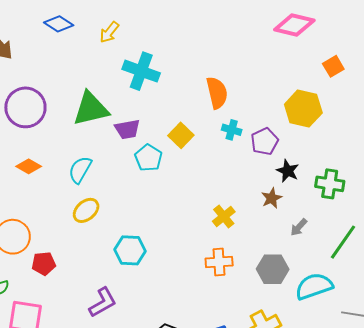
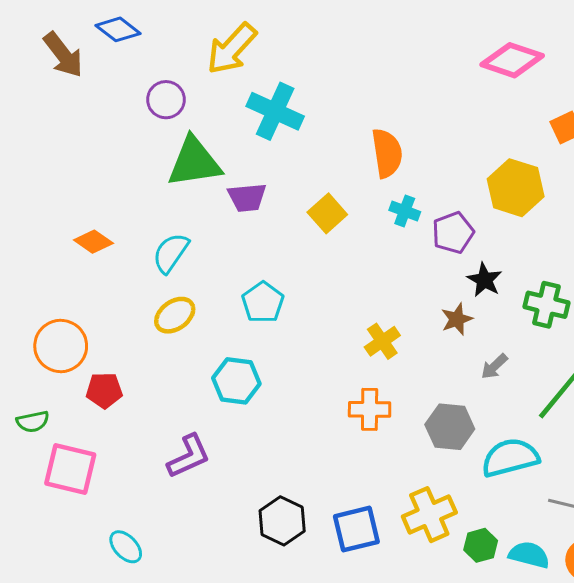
blue diamond: (59, 24) -> (118, 29), moved
yellow arrow: (109, 32) -> (232, 49), size x1.6
purple circle: (25, 107) -> (166, 100), moved, size x0.6
cyan pentagon: (148, 158) -> (263, 302), moved

